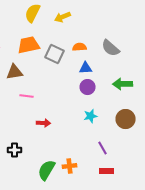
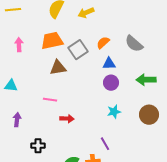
orange semicircle: (80, 47) -> (103, 43), turned -40
gray square: (54, 54) -> (78, 50), turned 30
brown triangle: (14, 72) -> (58, 68), moved
pink line: (26, 96) -> (50, 100), moved
purple line: (102, 148) -> (105, 144), moved

